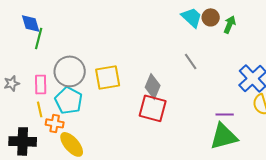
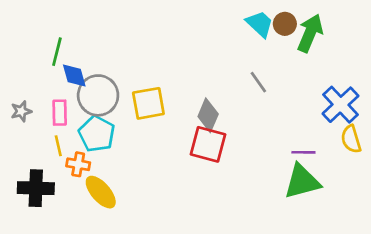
blue diamond: (31, 23) -> (74, 76), moved
green arrow: (230, 24) -> (310, 33), size x1.6

